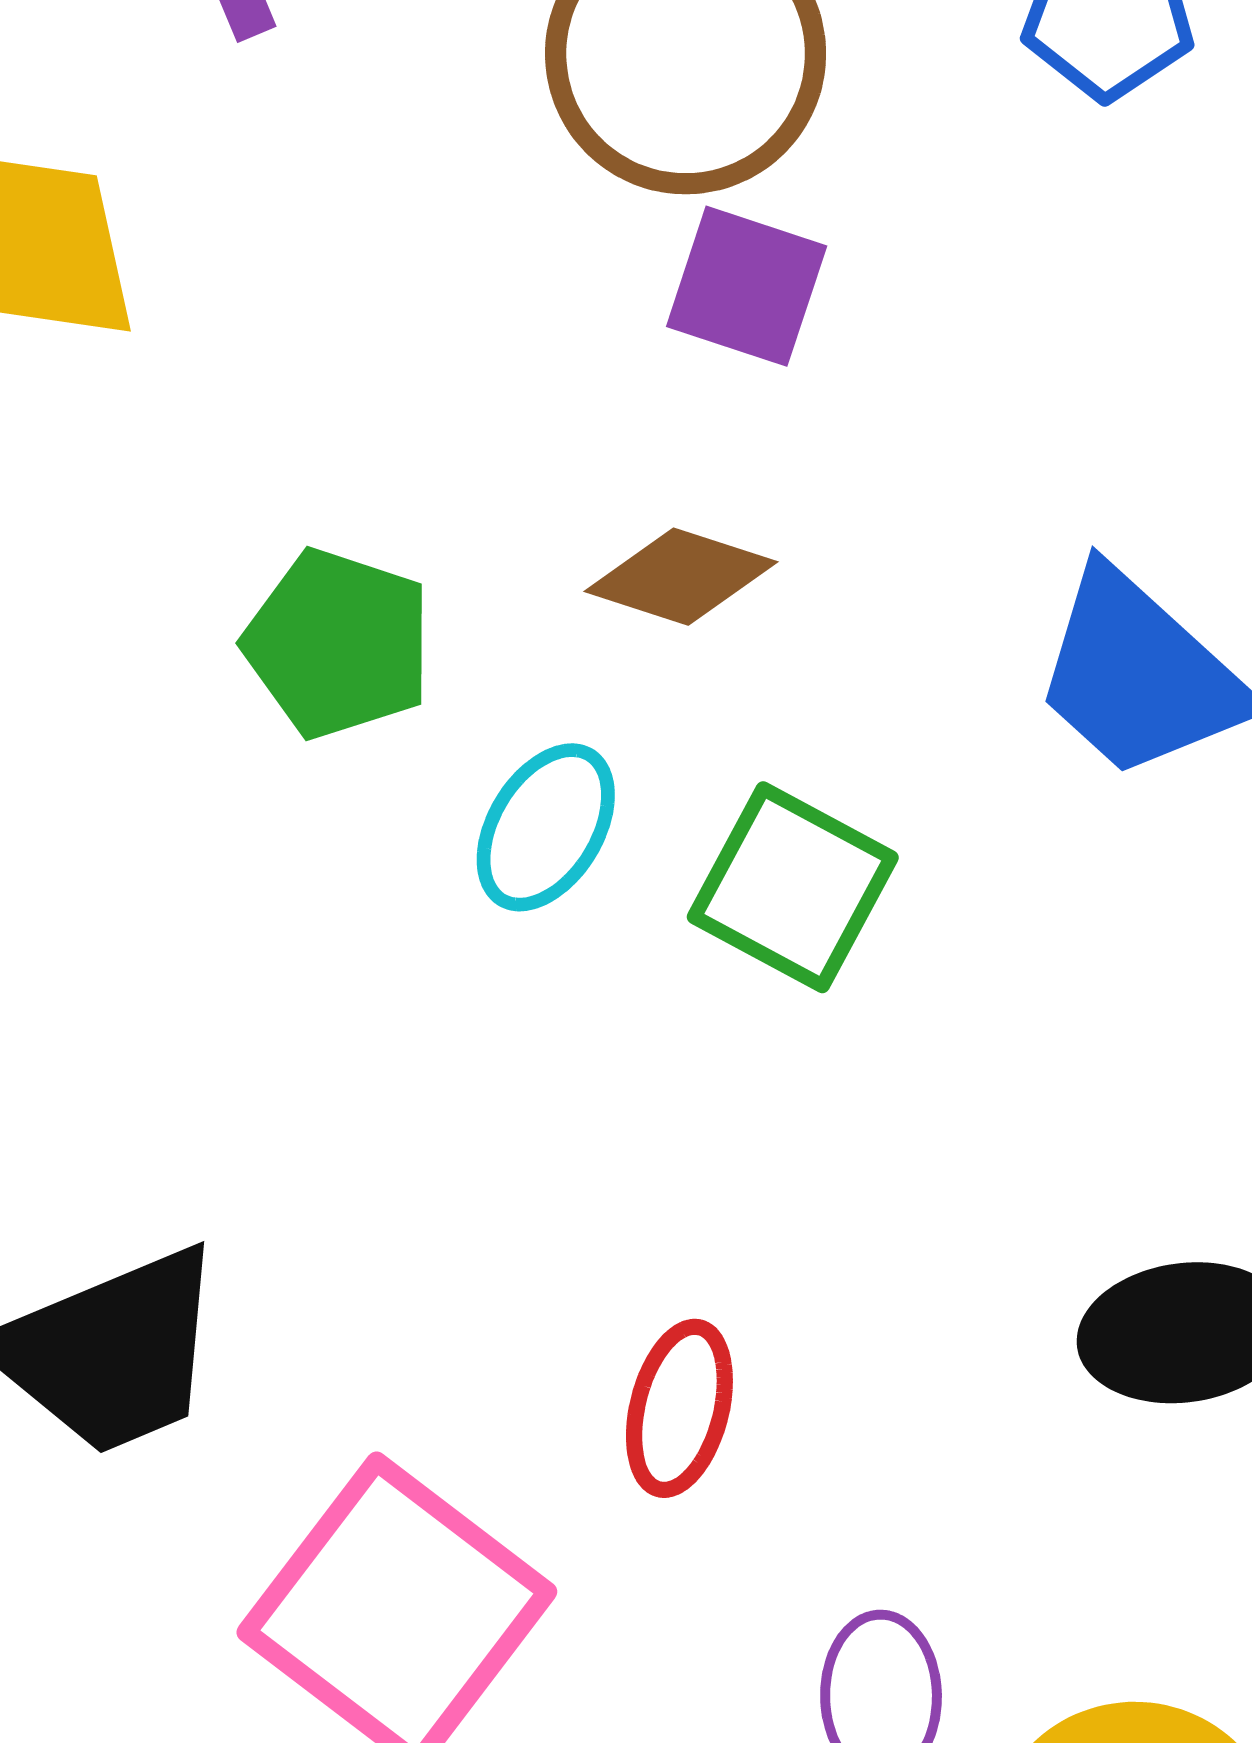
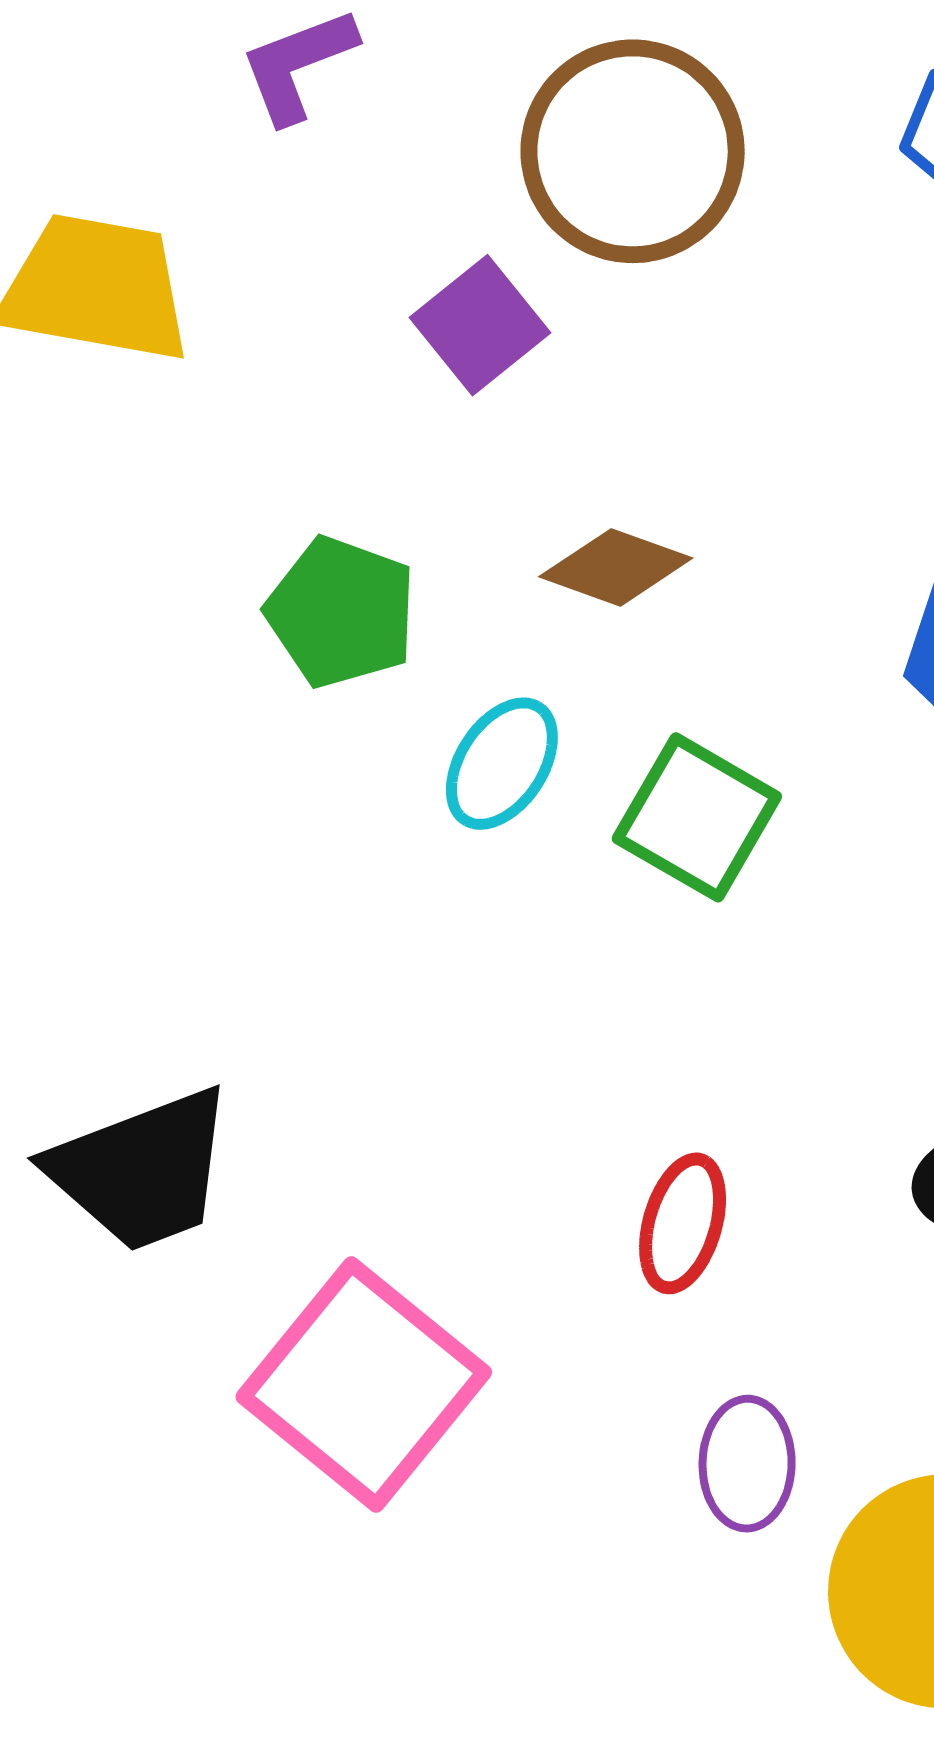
purple square: (747, 286) -> (480, 325), moved, turned 31
red ellipse: (679, 1408) -> (683, 1223), moved

